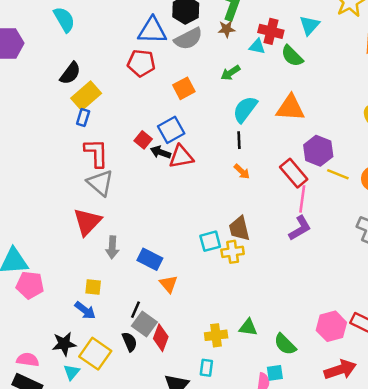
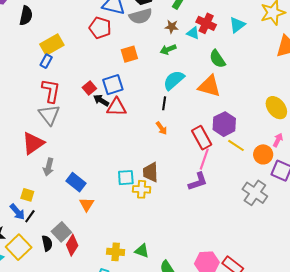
brown star: (227, 29) -> (172, 27), moved
green semicircle: (292, 56) -> (217, 59), moved
black semicircle: (70, 73) -> (26, 16), moved, turned -36
black line: (136, 310) -> (30, 216), moved

